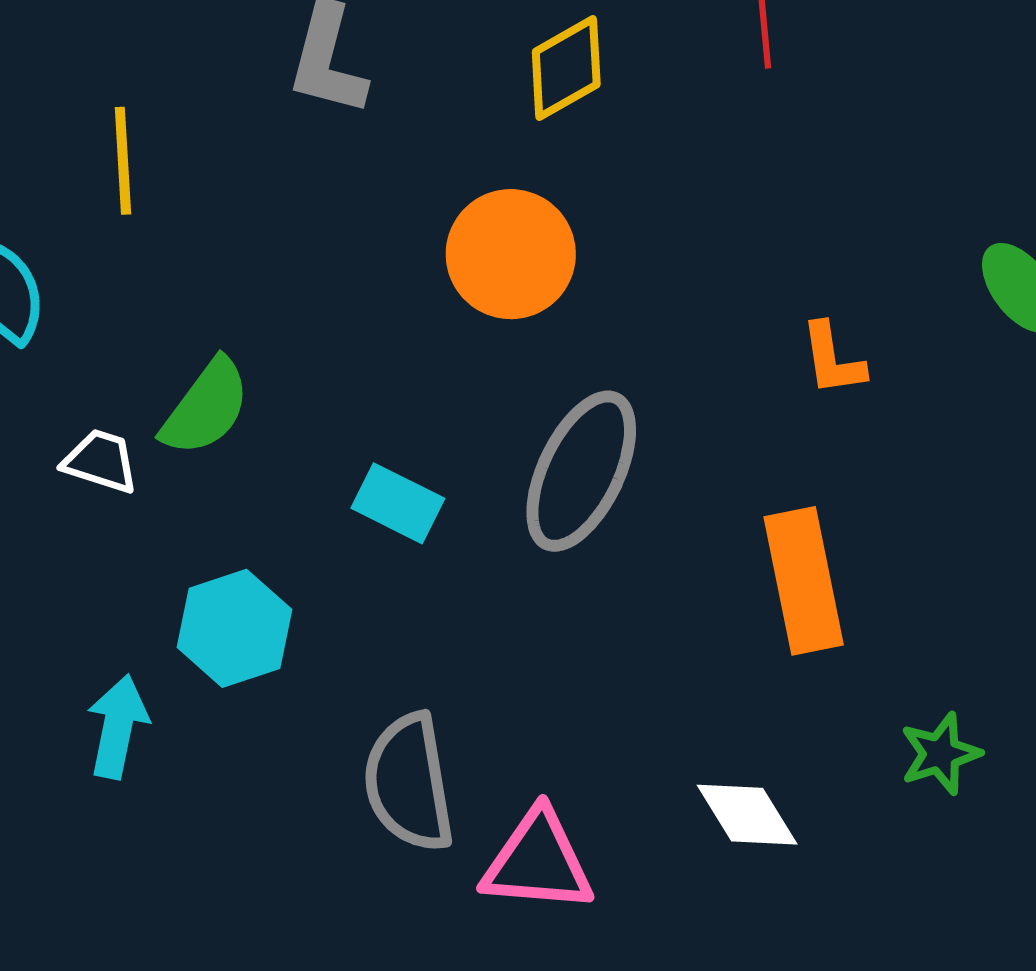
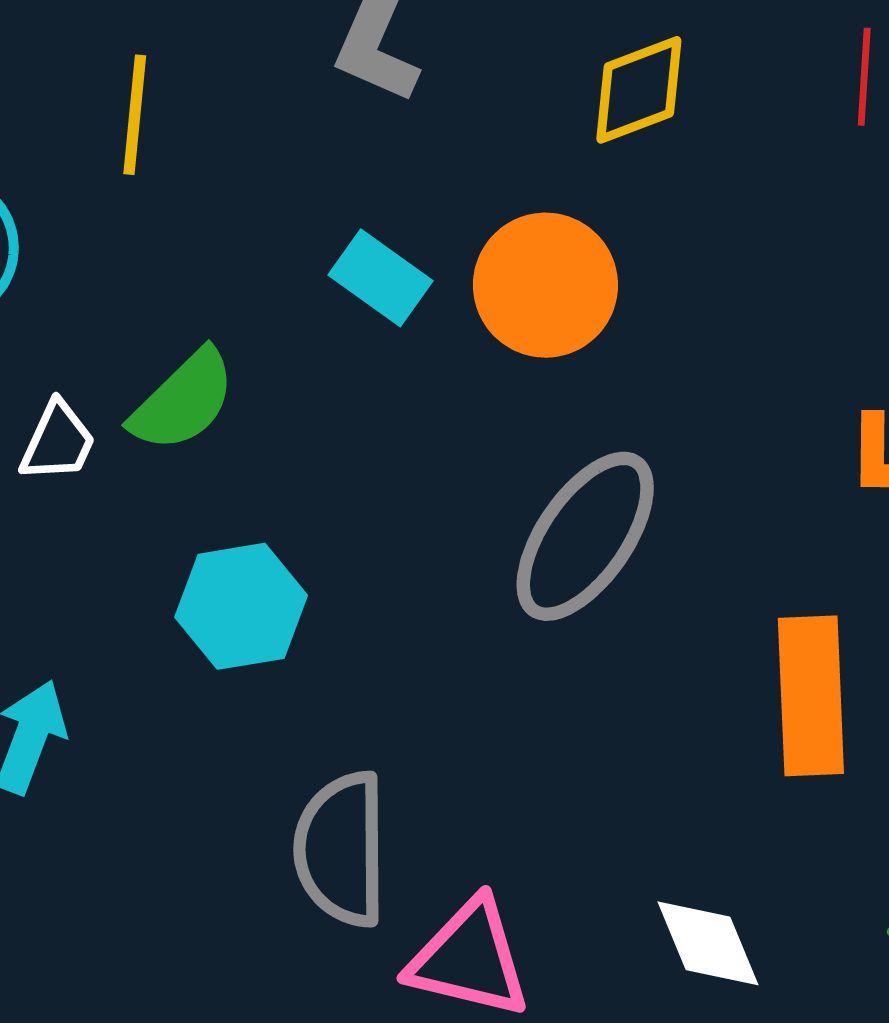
white trapezoid: (101, 461) -> (58, 442), turned 88
cyan rectangle: (398, 503) -> (381, 278), moved
cyan hexagon: (234, 628) -> (241, 606), moved

